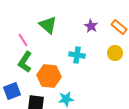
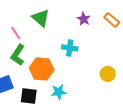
yellow circle: (115, 53) -> (108, 74), moved

